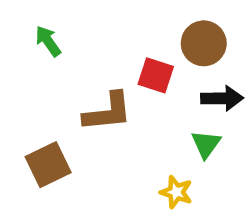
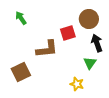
red square: (156, 75) -> (68, 33), turned -35
black arrow: (222, 98) -> (97, 43), turned -108

